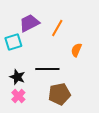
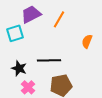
orange semicircle: (76, 50) -> (87, 41), moved
pink cross: (18, 96) -> (28, 87), moved

